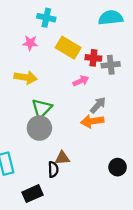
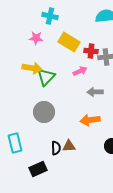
gray arrow: (98, 105) -> (95, 92), turned -133
green triangle: (42, 108) -> (46, 77), moved
orange arrow: (92, 121) -> (90, 120), moved
brown triangle: (62, 158) -> (69, 146), moved

